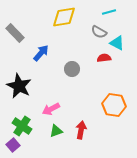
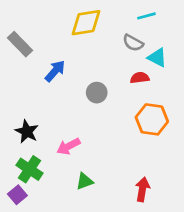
black star: (19, 86) -> (27, 132), moved, size x0.7
orange hexagon: (114, 105) -> (152, 119), moved
red arrow: (81, 130) -> (142, 189), moved
green triangle: (56, 131) -> (85, 181), moved

